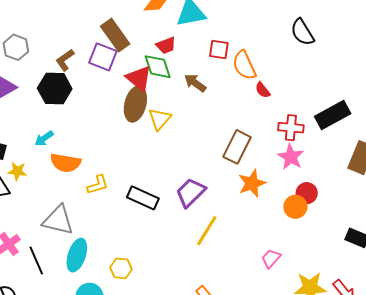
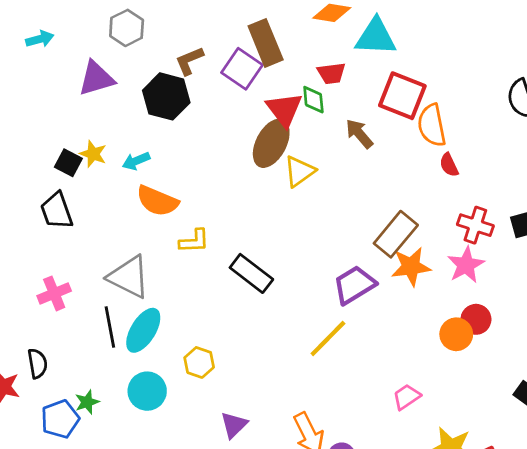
red square: (219, 49) -> (402, 96), size x1.6
green diamond: (158, 67) -> (313, 100), size x0.7
yellow star: (17, 171) -> (93, 154), moved
orange star: (252, 183) -> (411, 267), moved
purple trapezoid: (191, 192) -> (354, 285), moved
black line: (36, 260) -> (110, 327), moved

